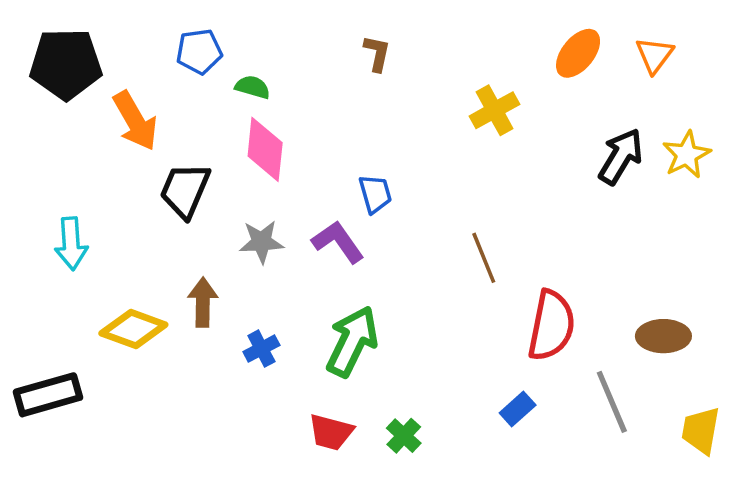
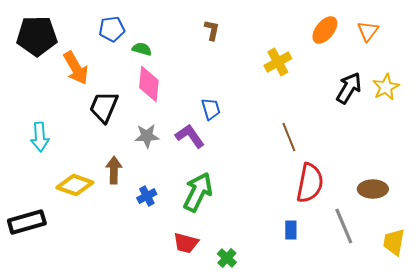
brown line: (484, 258) -> (289, 137), moved
blue rectangle: (518, 409) -> (291, 230), turned -48
green cross: (404, 436) -> (227, 258), moved

